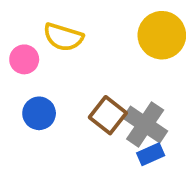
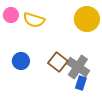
pink circle: (24, 59) -> (11, 15), moved
blue rectangle: (151, 154) -> (81, 83), turned -48

